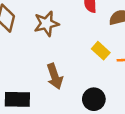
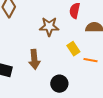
brown star: (46, 24) -> (49, 27), moved

